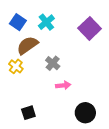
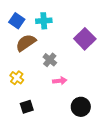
cyan cross: (46, 22) -> (44, 21), turned 35
purple square: (90, 28) -> (85, 39), moved
yellow cross: (16, 66) -> (17, 78), moved

